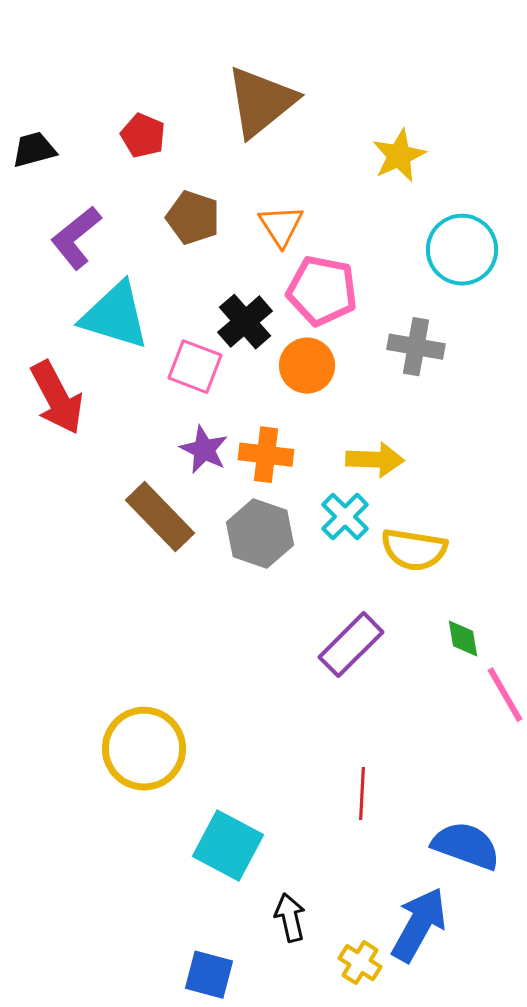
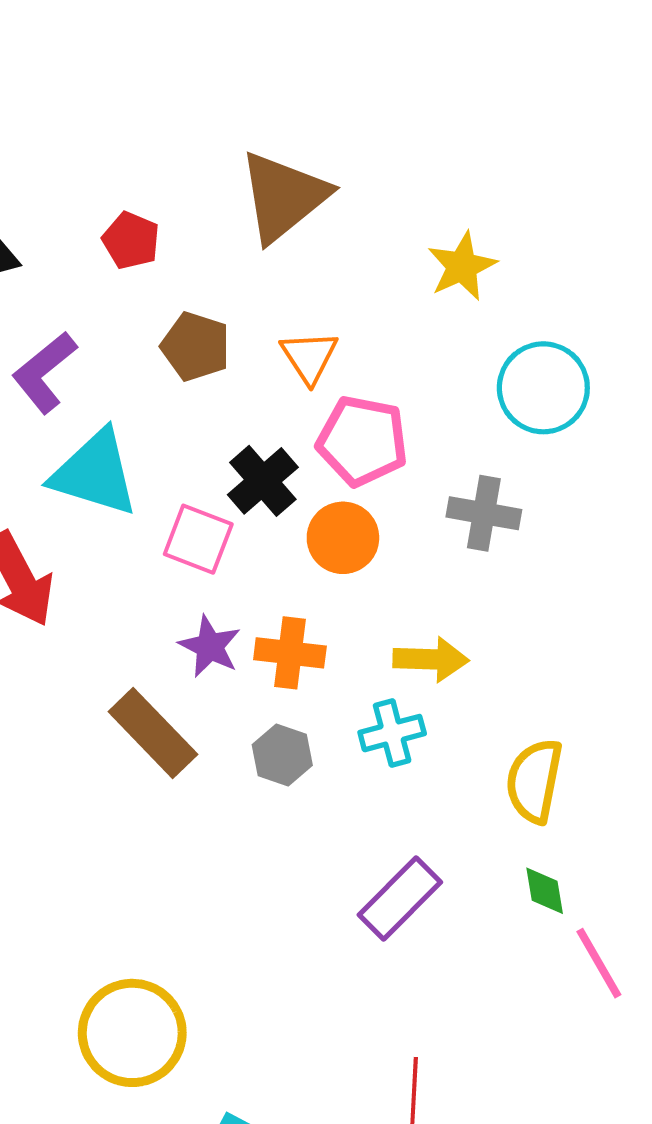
cyan cross: (345, 517) -> (392, 733), turned 30
gray hexagon: (260, 534) -> (282, 755), size x0.7
yellow semicircle: (414, 550) -> (534, 781), moved, turned 92

